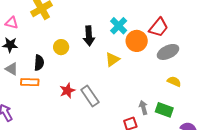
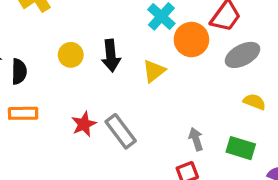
black arrow: (89, 36) -> (111, 56), moved
black semicircle: (39, 63) -> (19, 72), moved
gray arrow: (143, 108) -> (196, 139), moved

